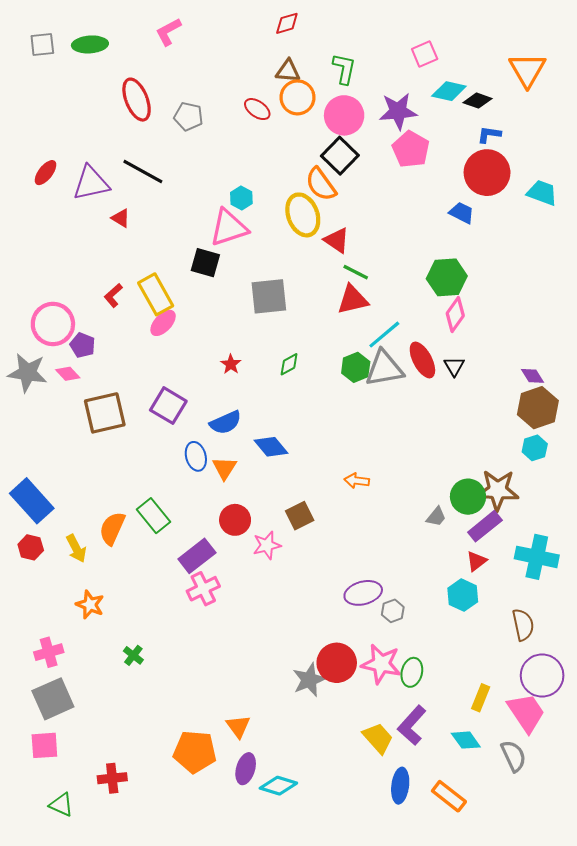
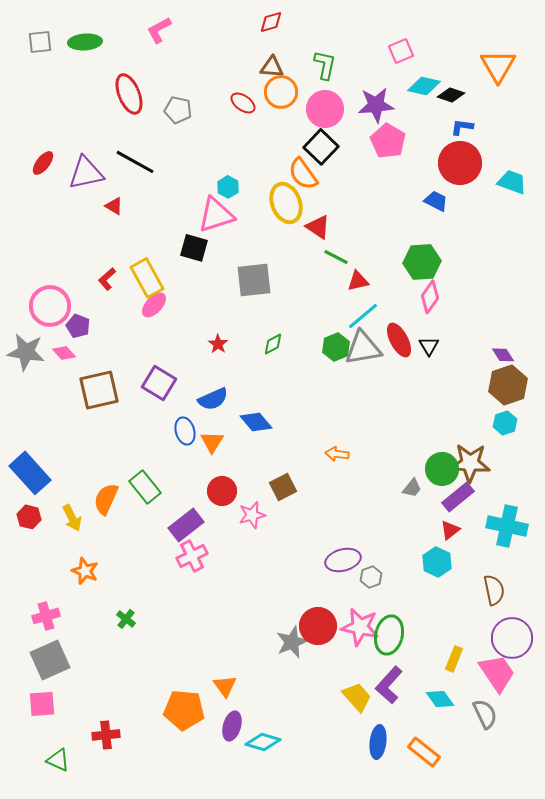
red triangle: (353, 300) -> (358, 281), moved, size x0.7
green ellipse: (412, 672) -> (389, 635), size x1.4

